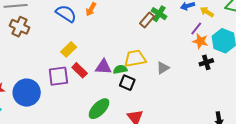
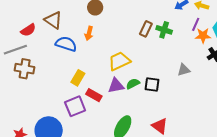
green cross: (159, 14) -> (164, 30), moved
yellow trapezoid: (135, 59) -> (119, 61), moved
gray triangle: (163, 68) -> (184, 70), moved, turned 32
black square: (127, 83) -> (152, 85), moved

